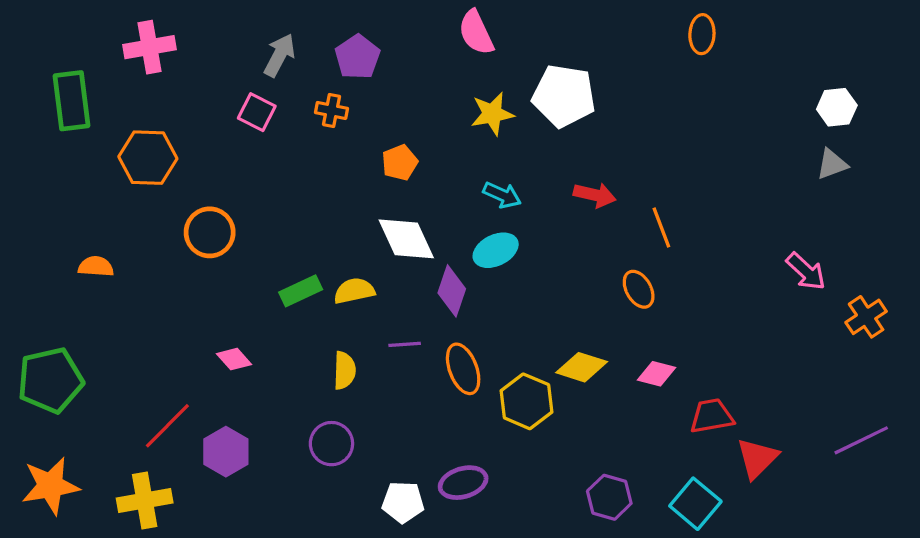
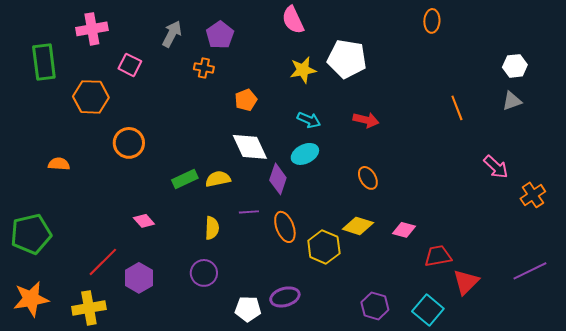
pink square: (257, 112) -> (130, 65), moved
orange line: (661, 227) -> (457, 108), moved
orange ellipse: (639, 289) -> (368, 178), moved

